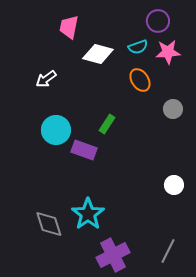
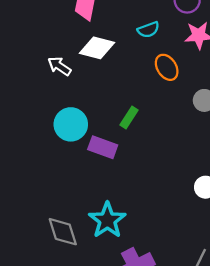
cyan semicircle: (138, 47) -> (148, 30), moved
white diamond: (98, 54) -> (97, 48), moved
white arrow: (46, 79) -> (59, 66), turned 70

